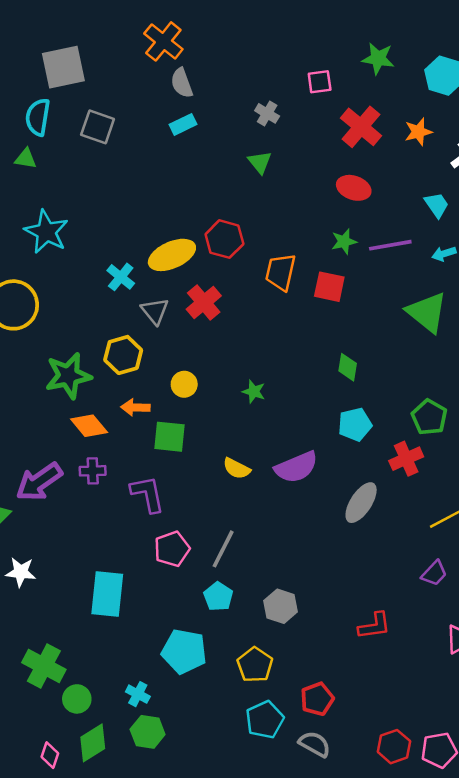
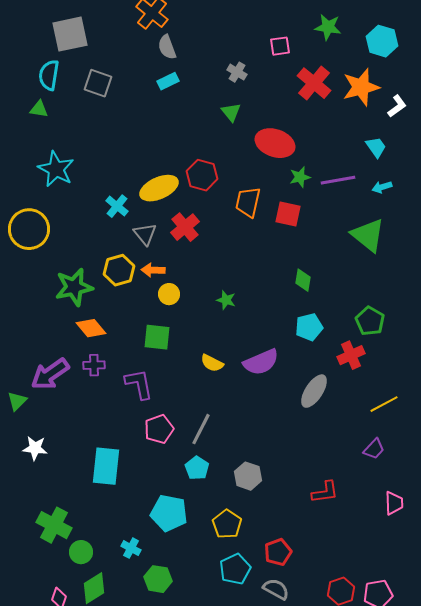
orange star: (418, 132) -> (361, 87), size x1.6
red ellipse: (354, 188) -> (275, 143), moved, size x1.4
orange arrow: (135, 407) -> (153, 270), moved
green hexagon: (148, 732) -> (158, 579), moved

